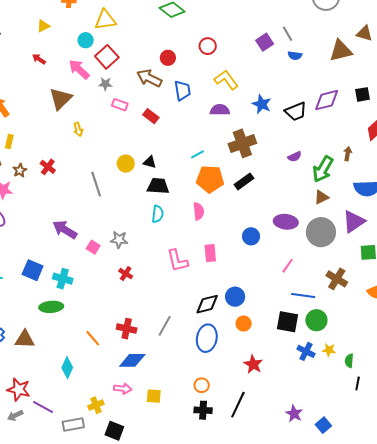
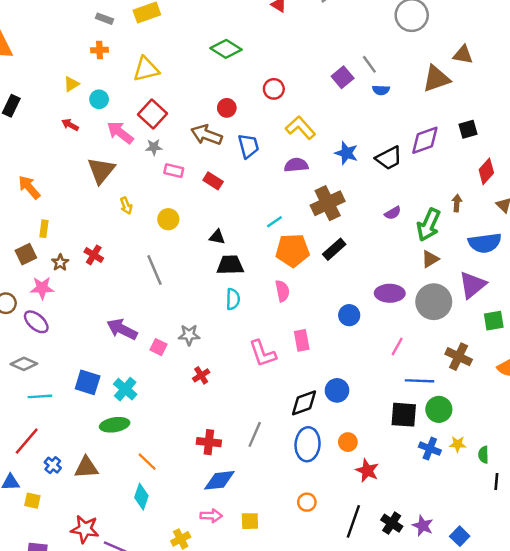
cyan circle: (86, 40) -> (99, 99), moved
yellow circle: (126, 164) -> (168, 219), moved
red cross: (126, 274) -> (201, 375), turned 32
cyan cross: (63, 279) -> (125, 389), turned 30
orange circle: (244, 324) -> (348, 442), moved
orange line: (93, 338) -> (147, 462), moved
black cross: (203, 410) -> (392, 523), moved, turned 36

